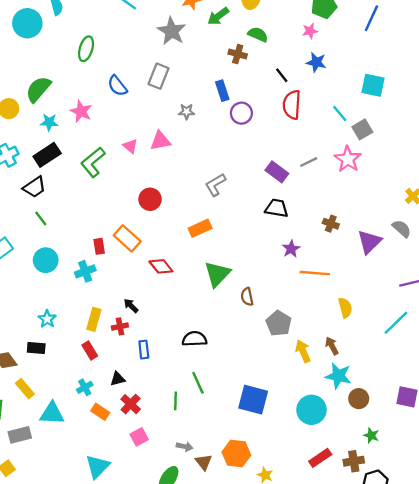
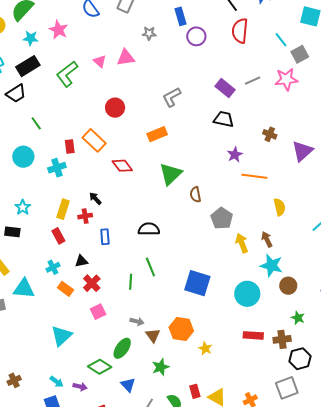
pink star: (348, 159) -> (286, 79), turned 30
green line: (41, 218) -> (36, 123), moved
red rectangle: (320, 458) -> (253, 335), turned 36

